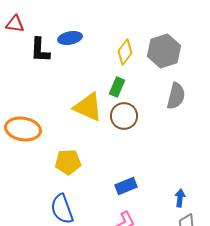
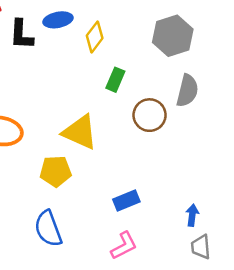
yellow diamond: (125, 52) -> (95, 37), moved
yellow triangle: (88, 107) -> (80, 132), moved
brown circle: (124, 116) -> (150, 115), moved

